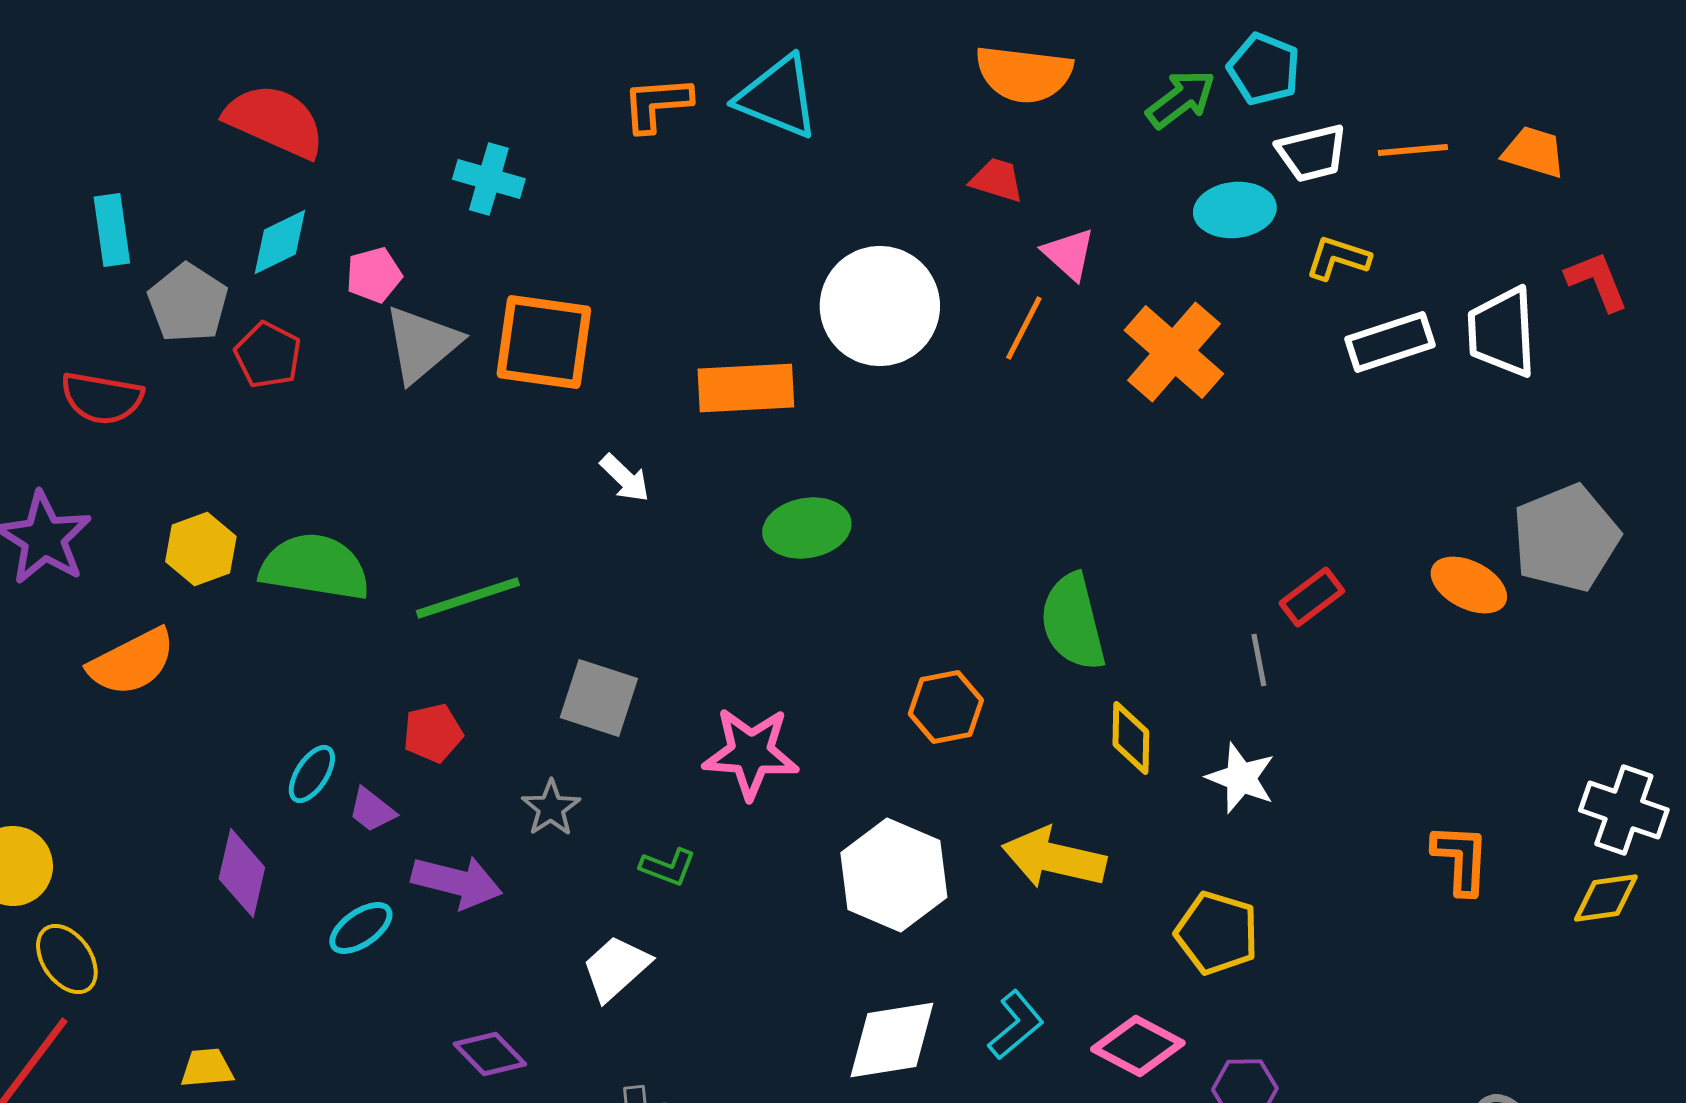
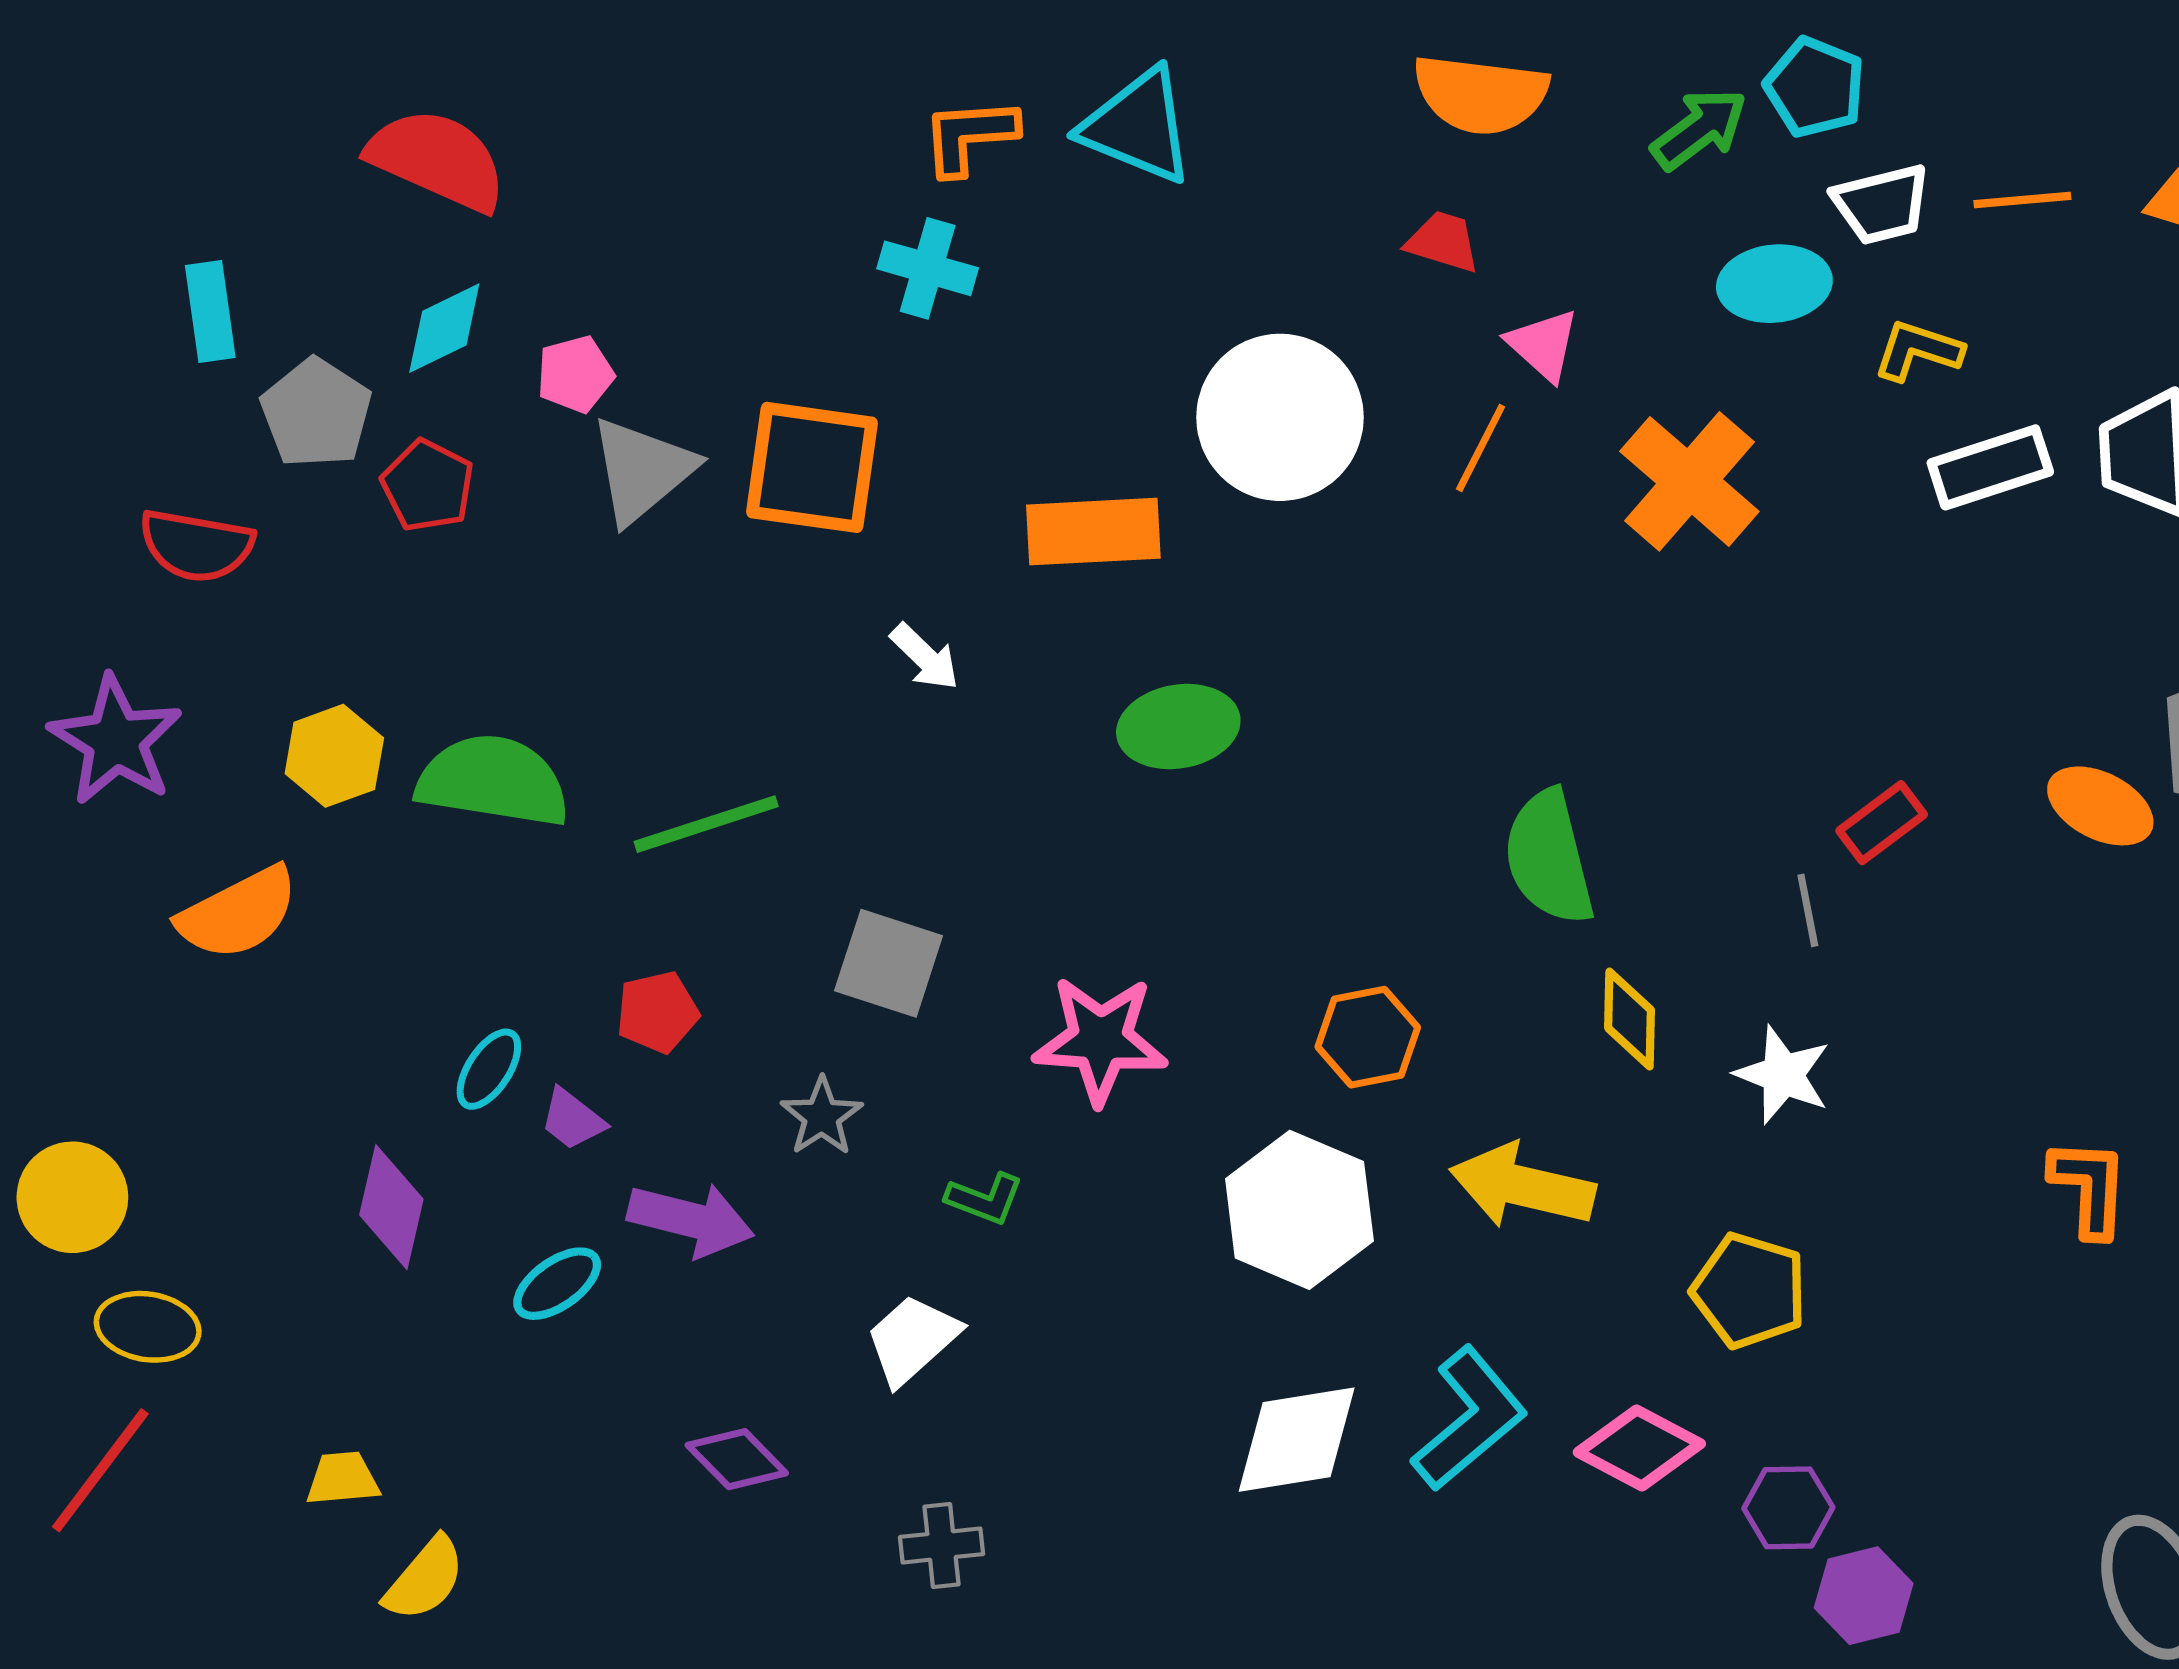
cyan cross: (489, 179) -> (928, 268), moved
orange hexagon: (946, 707) -> (1368, 1037), moved
yellow ellipse: (67, 959) -> (148, 1327), turned -46
cyan L-shape: (1016, 1025) -> (1469, 1419), size x1.5

